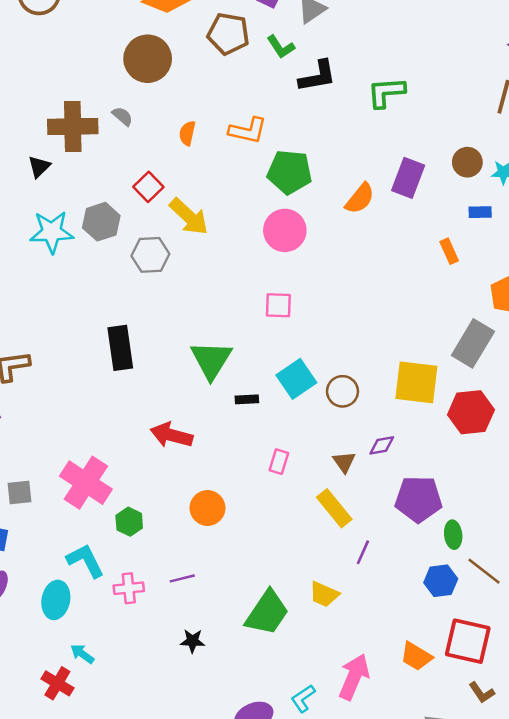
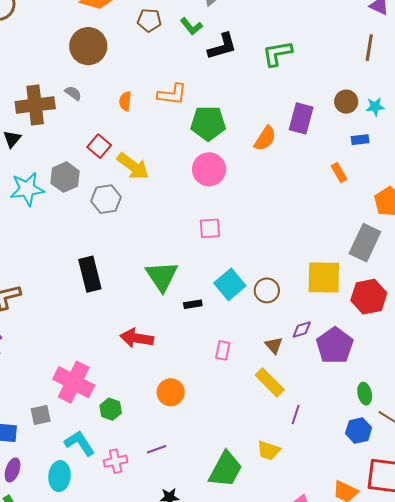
brown pentagon: (228, 34) -> (149, 20), size x0.7
gray square: (20, 492) -> (41, 415), moved
purple pentagon: (418, 499) -> (335, 346), moved, turned -30

